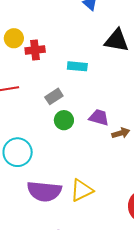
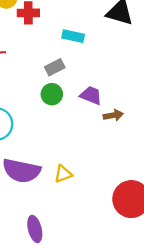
gray rectangle: (54, 96) -> (55, 67), moved
yellow triangle: (82, 190) -> (63, 174), size x0.7

